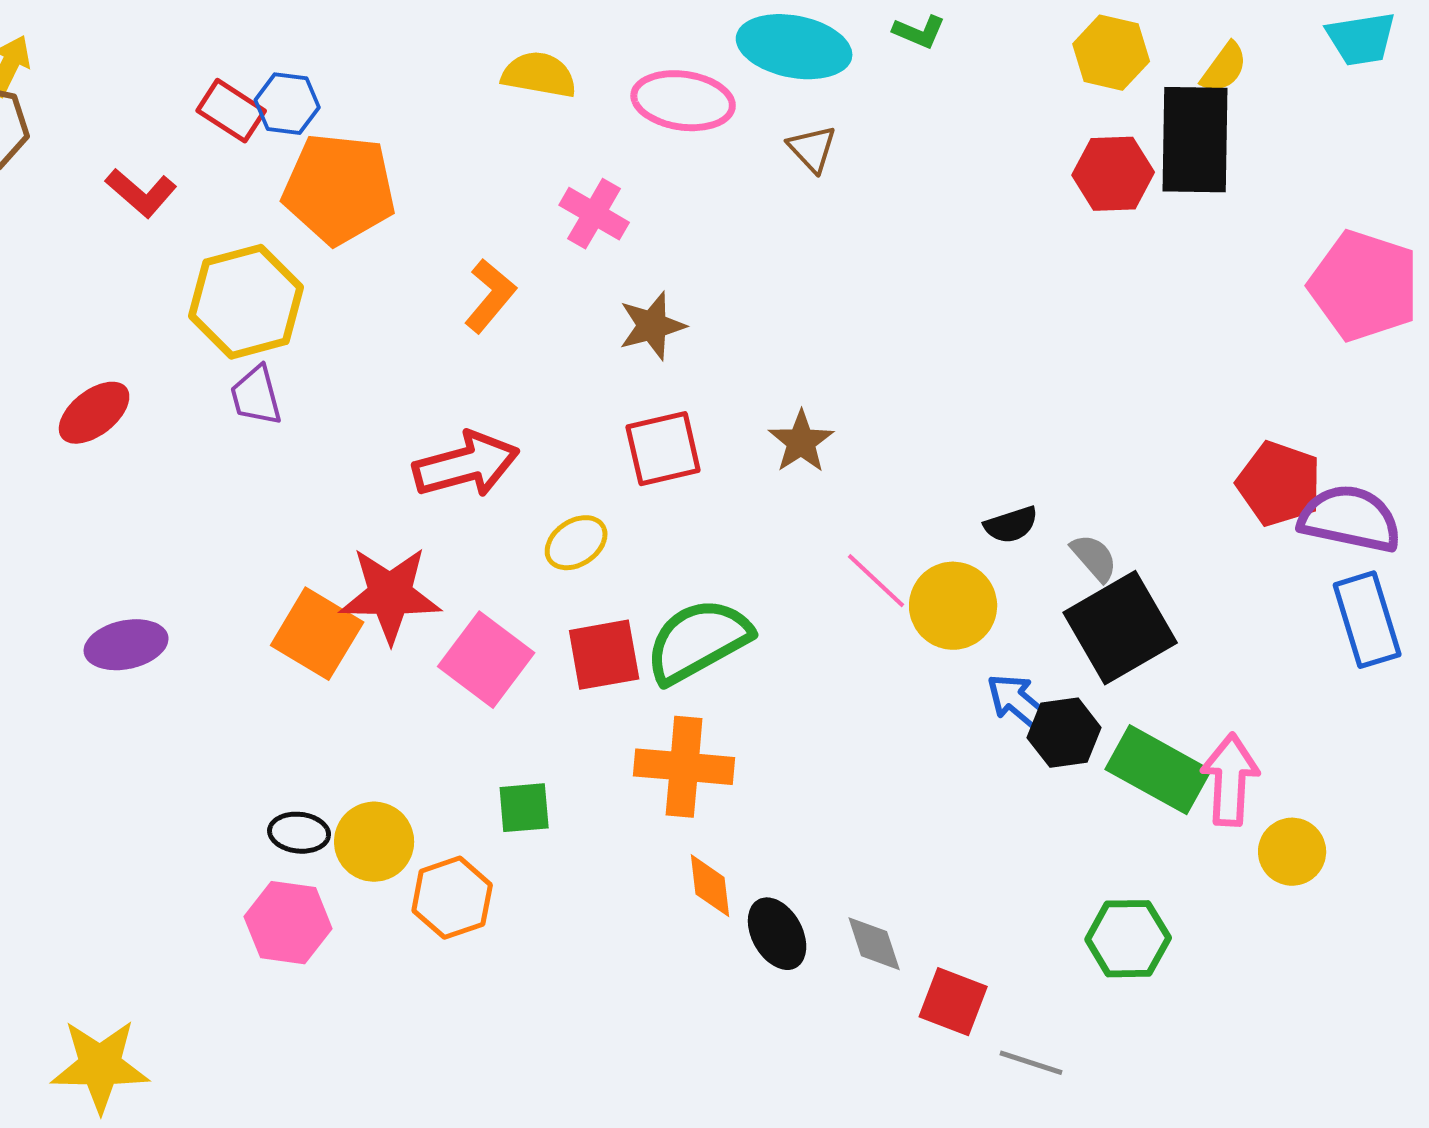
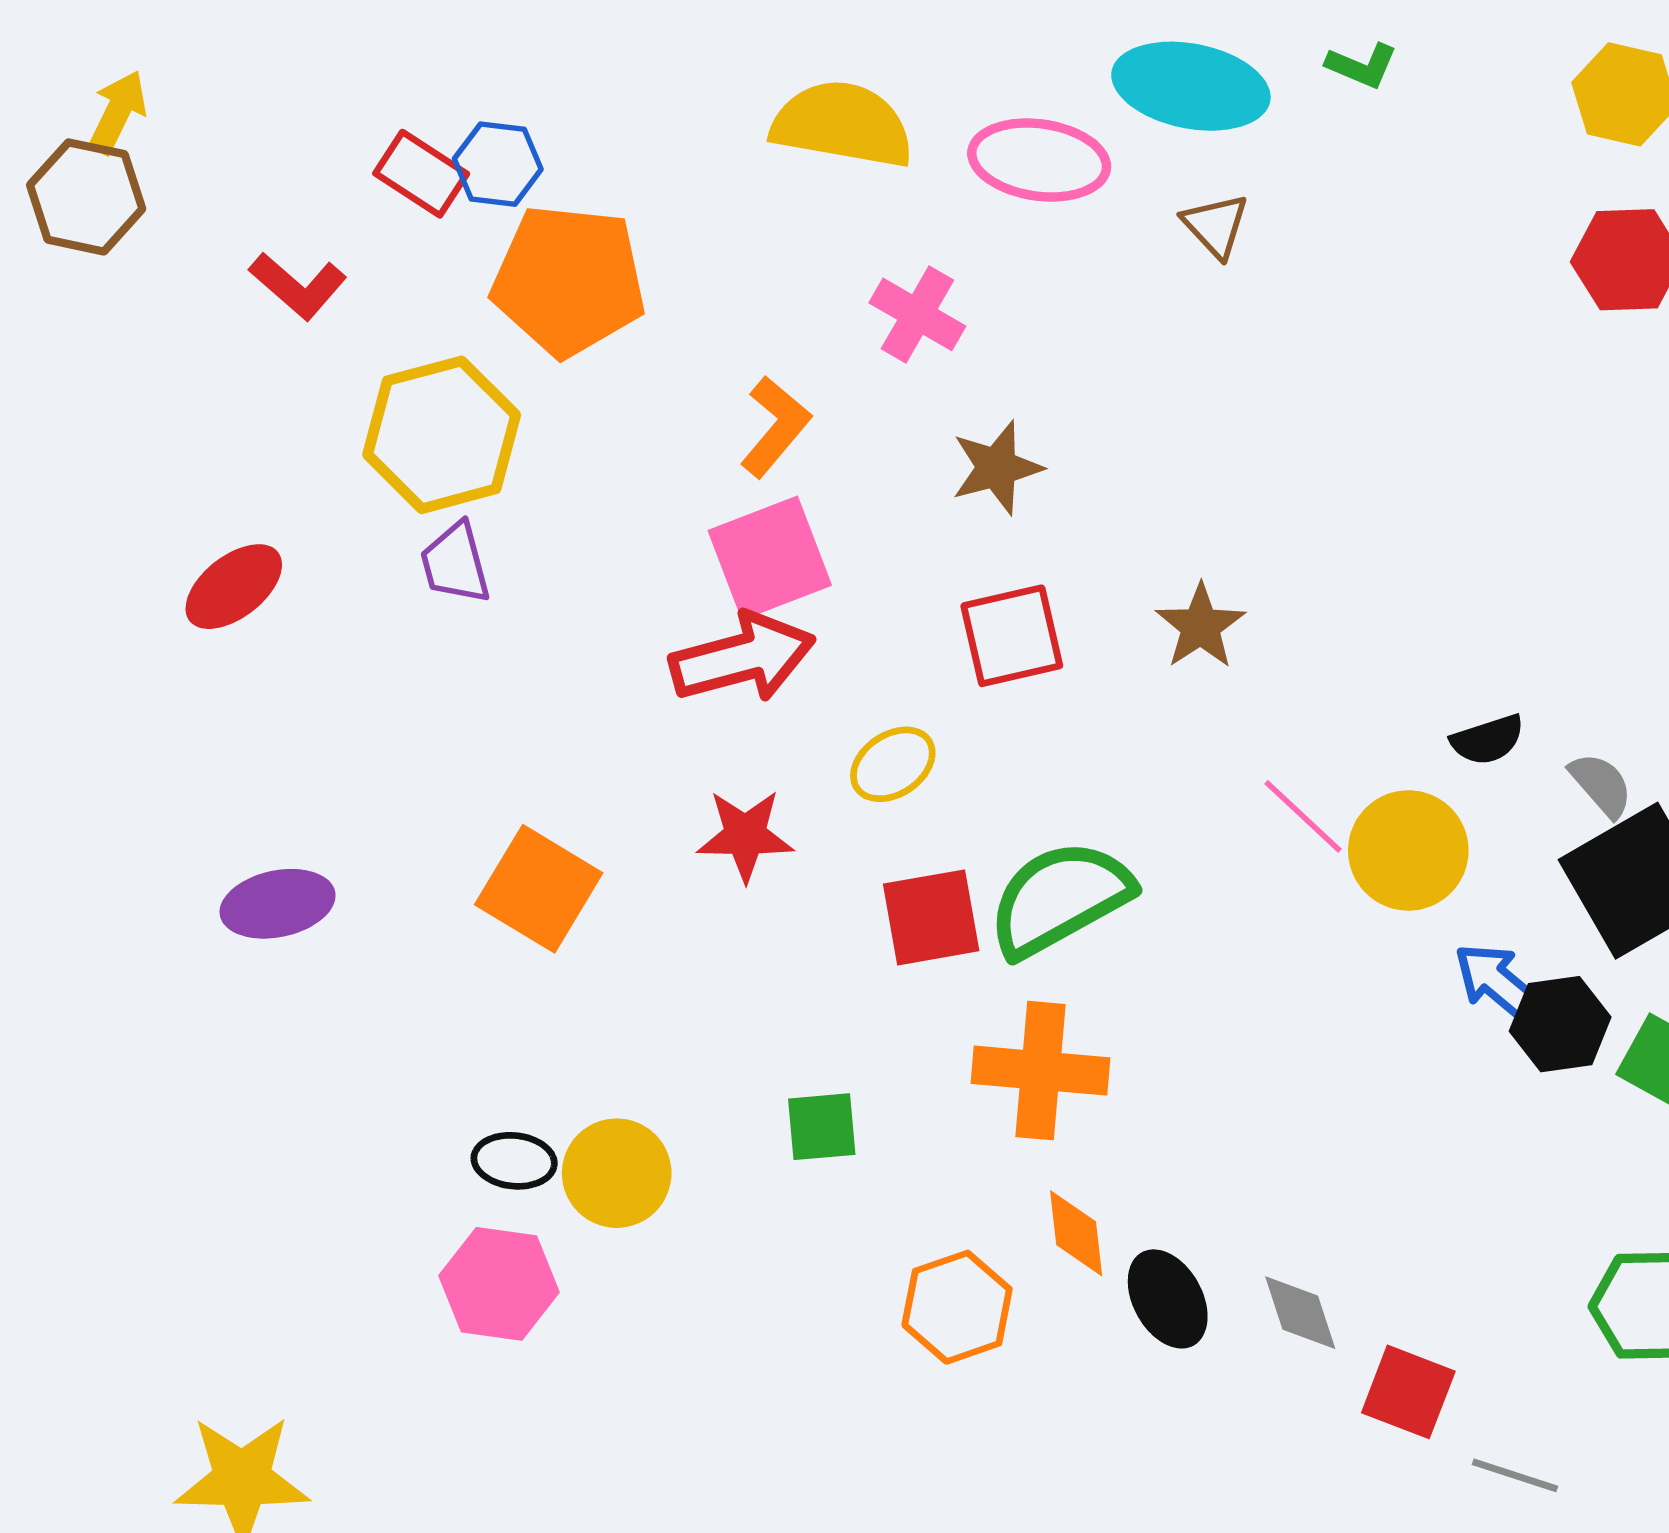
yellow semicircle: (539, 75) -> (842, 124), size x1.4
red star: (390, 595) -> (745, 835), moved, size x0.7
pink square: (486, 660) -> (770, 558), moved, turned 32
orange hexagon: (452, 898) -> (957, 1307), moved

